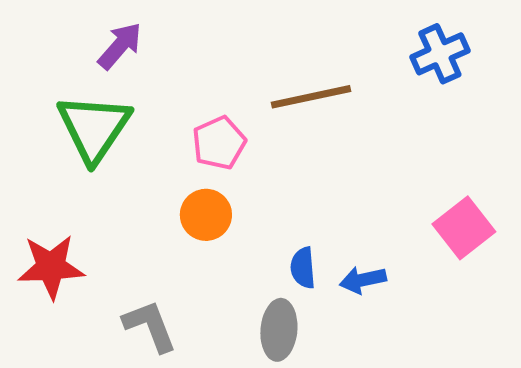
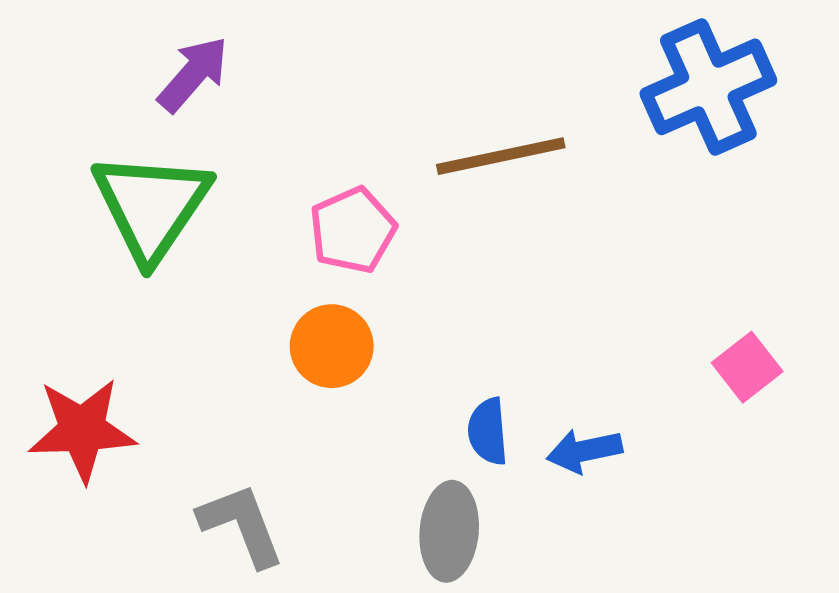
blue cross: (440, 54) -> (708, 87), size x1.4
pink square: (464, 228) -> (747, 367), size x0.7

